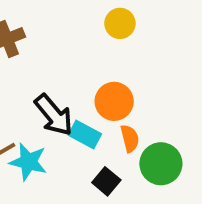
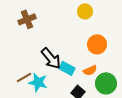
orange circle: (114, 101) -> (97, 44), moved
orange semicircle: (130, 138) -> (90, 70), turned 80

